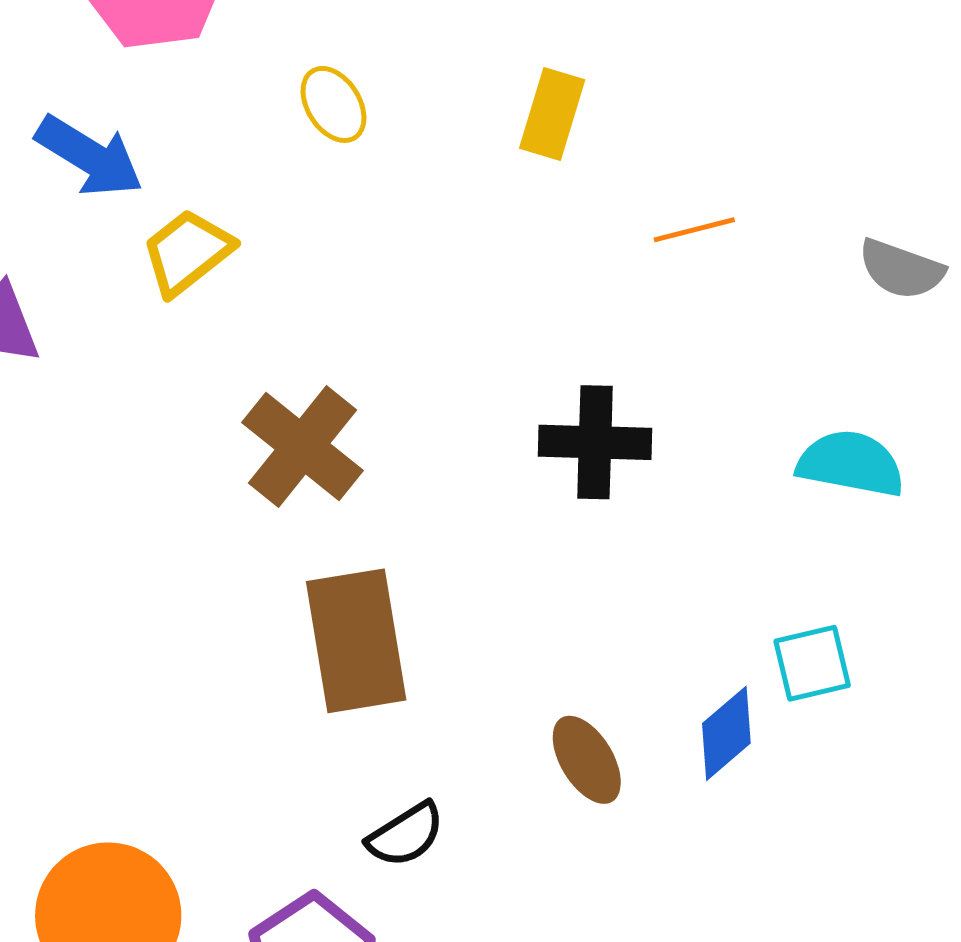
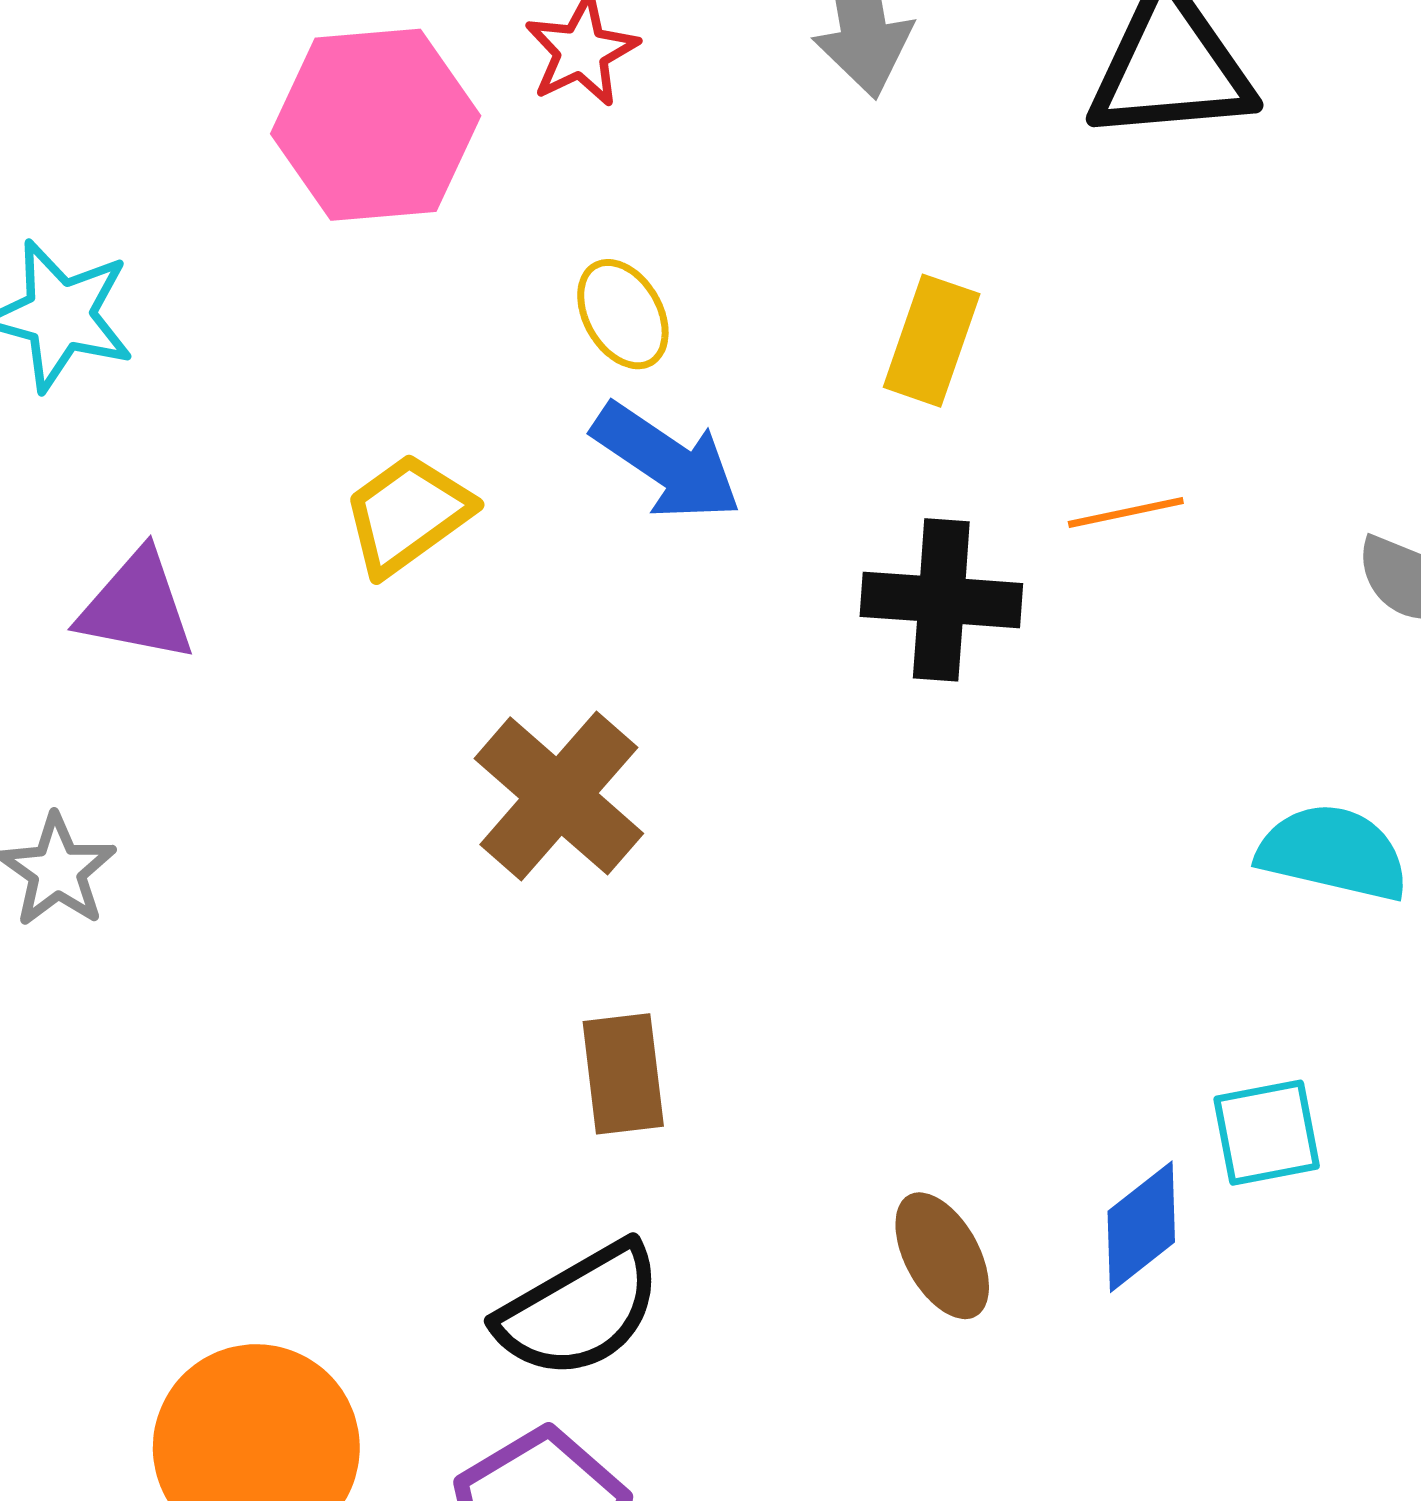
blue arrow: (89, 156) -> (667, 462), moved
black cross: (595, 442) -> (941, 600), moved
brown rectangle: (356, 641) -> (623, 1074), size x0.6
black semicircle: (406, 835) -> (579, 1310), moved, size x1.5

